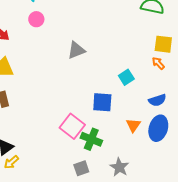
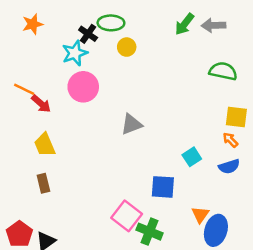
pink circle: (36, 19) -> (83, 87), size x1.6
blue semicircle: (157, 100) -> (229, 166), moved
blue ellipse: (158, 128) -> (216, 230), moved

